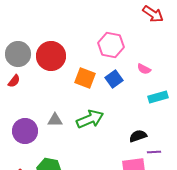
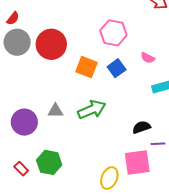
red semicircle: (14, 81) -> (13, 18), moved

